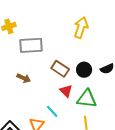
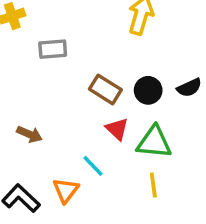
gray rectangle: (31, 45) -> (53, 49), size x0.7
brown arrow: (24, 78) -> (29, 134), moved

